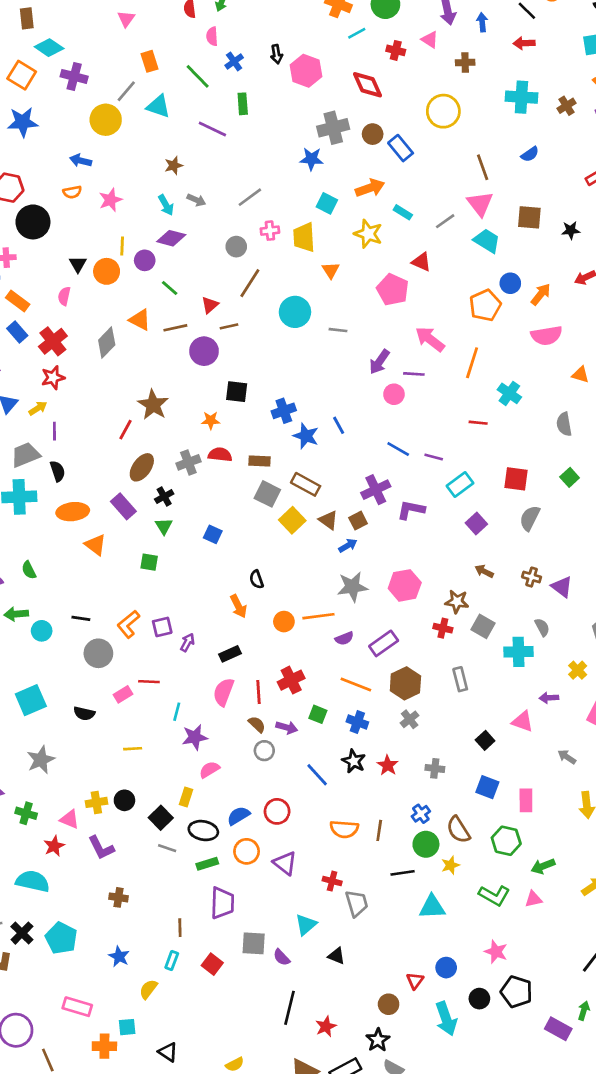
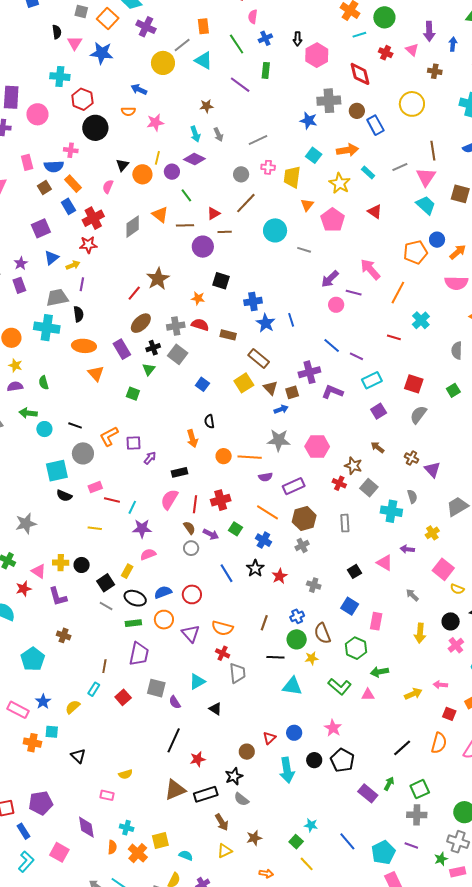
gray arrow: (196, 200) -> (218, 135), turned 32
gray line: (445, 221) -> (400, 167), moved
pink pentagon: (393, 290) -> (333, 220), moved
gray square: (267, 494) -> (178, 354), moved
blue square: (213, 534) -> (202, 384), moved
red line: (149, 682) -> (112, 500), moved
cyan square: (31, 700) -> (57, 471), moved
orange semicircle: (344, 829) -> (222, 628), moved
cyan pentagon: (61, 938) -> (33, 659), moved
blue star: (119, 956) -> (43, 702), moved

